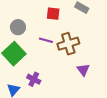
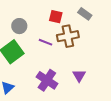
brown cross: (68, 44) -> (68, 36), moved
purple cross: (34, 79) -> (47, 80), moved, size x1.5

